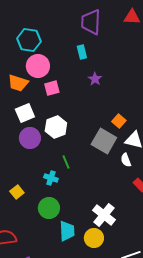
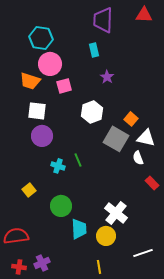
white square: (25, 113) -> (37, 111), turned 30
white hexagon: (56, 127) -> (92, 112), moved
cyan cross: (51, 178) -> (58, 166), moved

